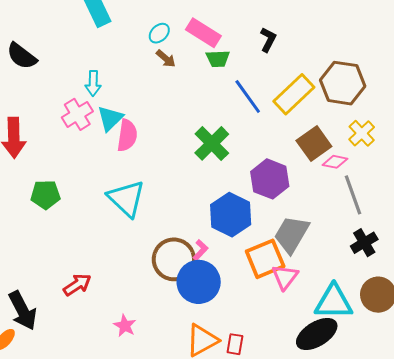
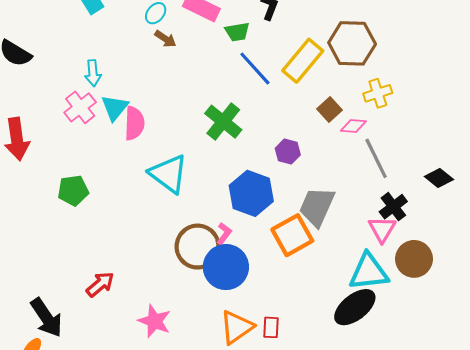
green trapezoid: (218, 59) -> (237, 32), moved
yellow cross: (362, 133) -> (378, 93), turned 32
brown square: (314, 144) -> (329, 110), size x0.7
purple hexagon: (270, 179) -> (288, 152), size x0.6
green pentagon: (45, 195) -> (73, 190), moved
cyan triangle: (126, 198) -> (169, 174), moved
pink triangle: (285, 277) -> (382, 229), moved
pink star: (125, 326) -> (154, 321), size x1.4

